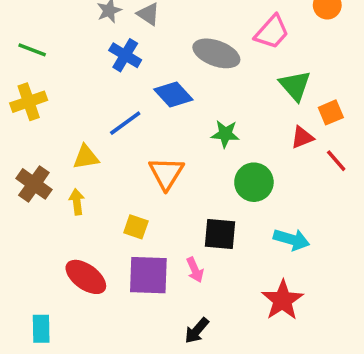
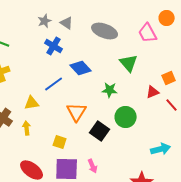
pink trapezoid: (272, 32) -> (148, 33), moved, turned 110
gray ellipse: (216, 53) -> (105, 31), moved
green triangle: (295, 86) -> (129, 63), moved
black square: (220, 234) -> (100, 131), moved, turned 30
cyan arrow: (291, 239) -> (161, 149), moved, turned -30

